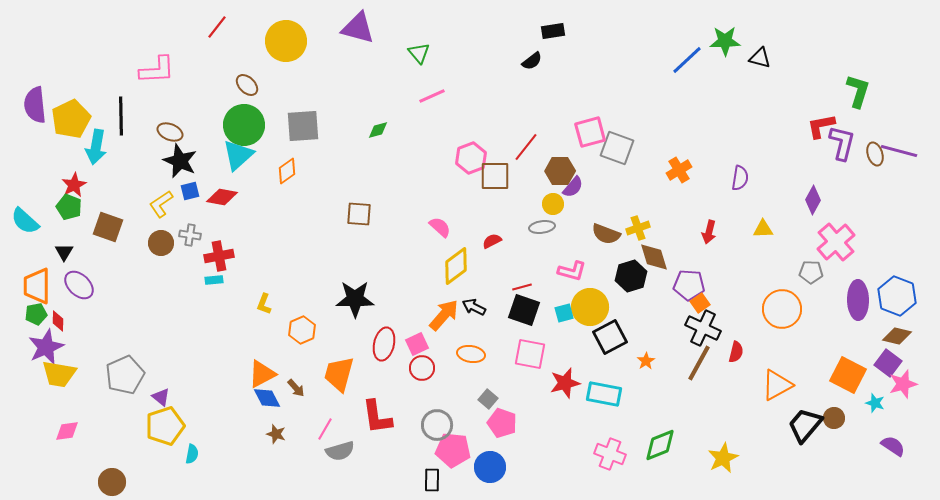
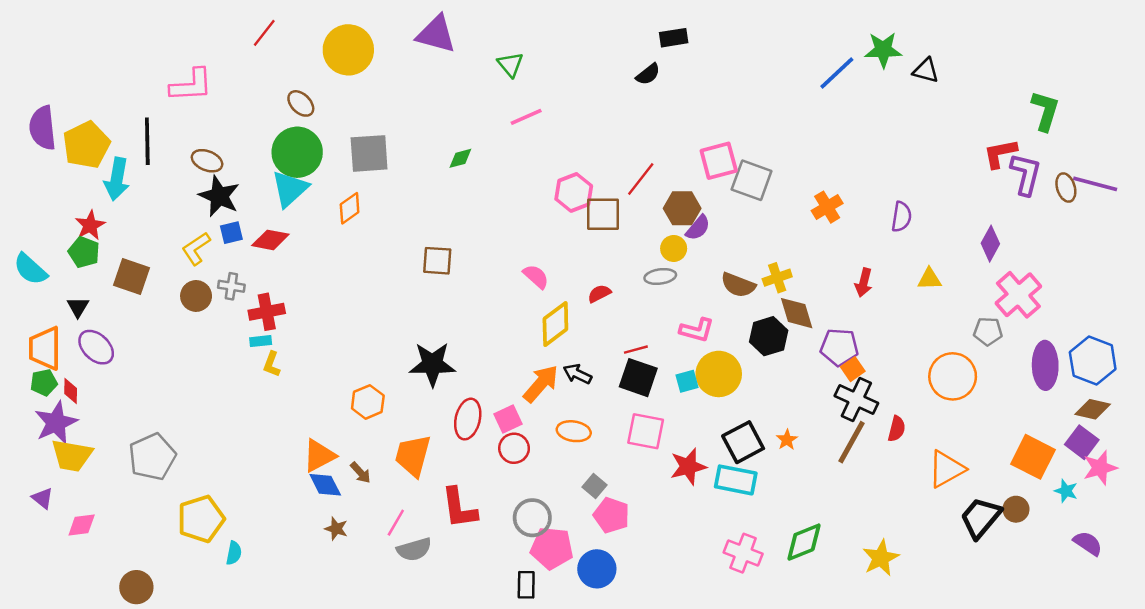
yellow L-shape: (264, 304) -> (272, 364), moved
black square: (610, 337) -> (743, 442), moved
purple triangle: (161, 397) -> (43, 498), moved

